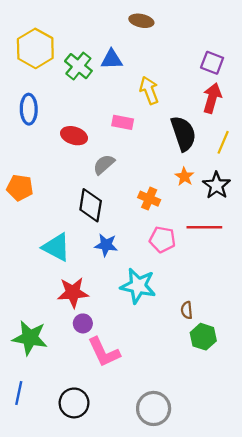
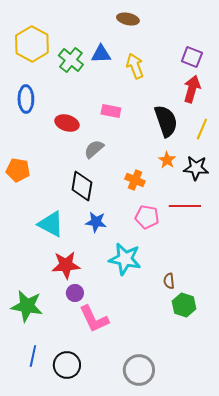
yellow arrow: (149, 90) -> (135, 66), moved
black star: (217, 185) -> (196, 168), turned -30
blue line: (19, 393) -> (33, 356), moved

